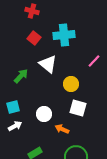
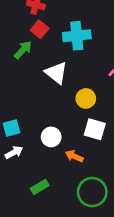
red square: (34, 38) -> (40, 29), moved
green arrow: (21, 76) -> (23, 50), moved

